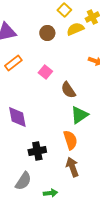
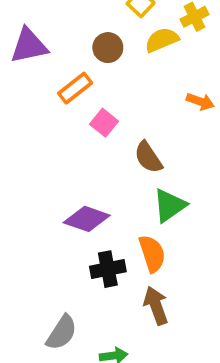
orange rectangle: (13, 63) -> (75, 88), moved
purple diamond: (17, 117) -> (87, 219), moved, turned -60
black cross: (37, 151) -> (108, 269), moved

